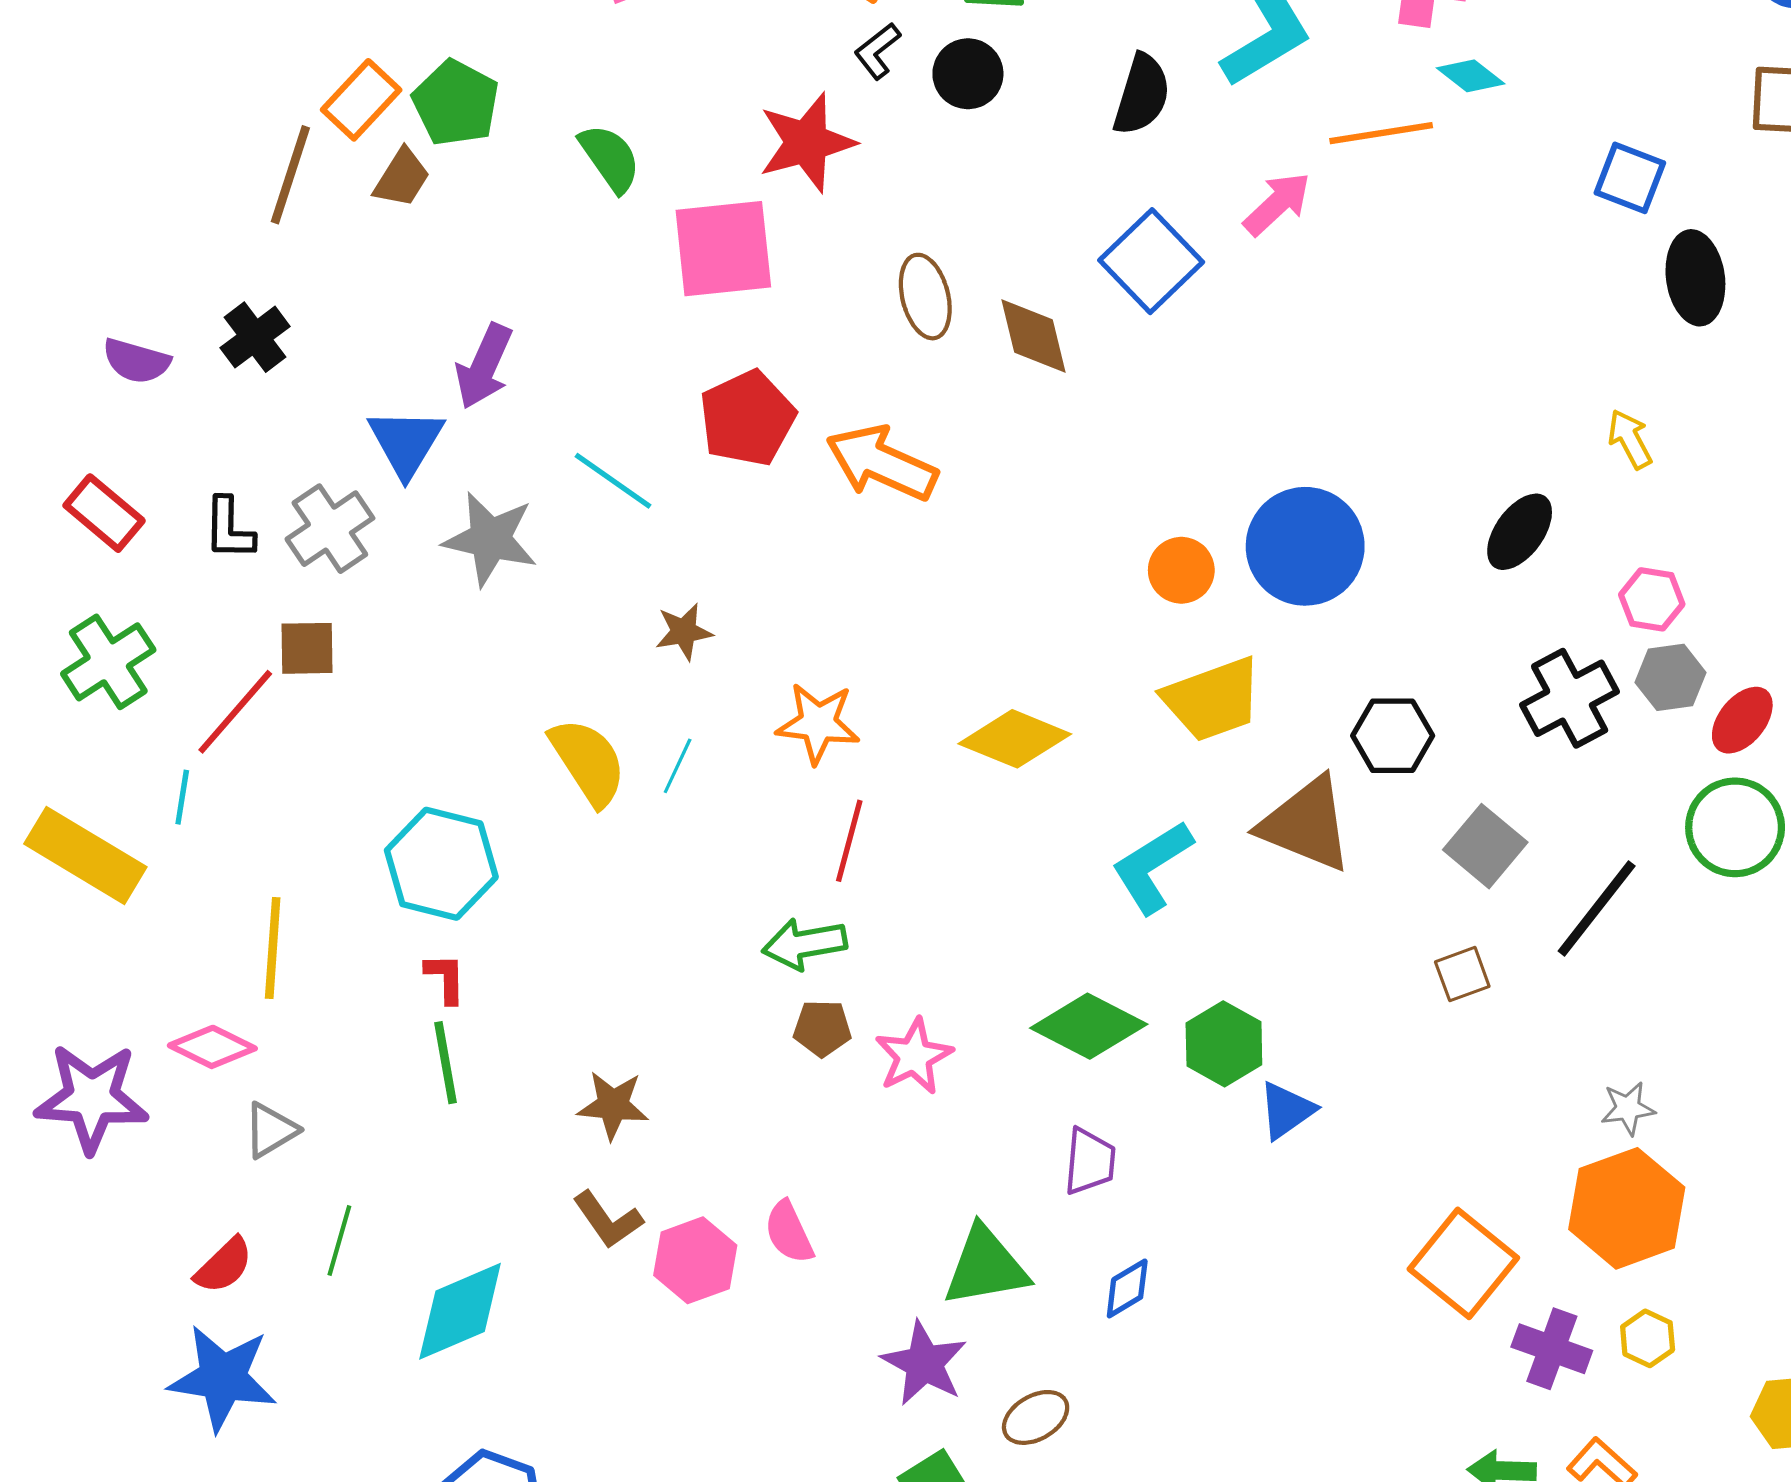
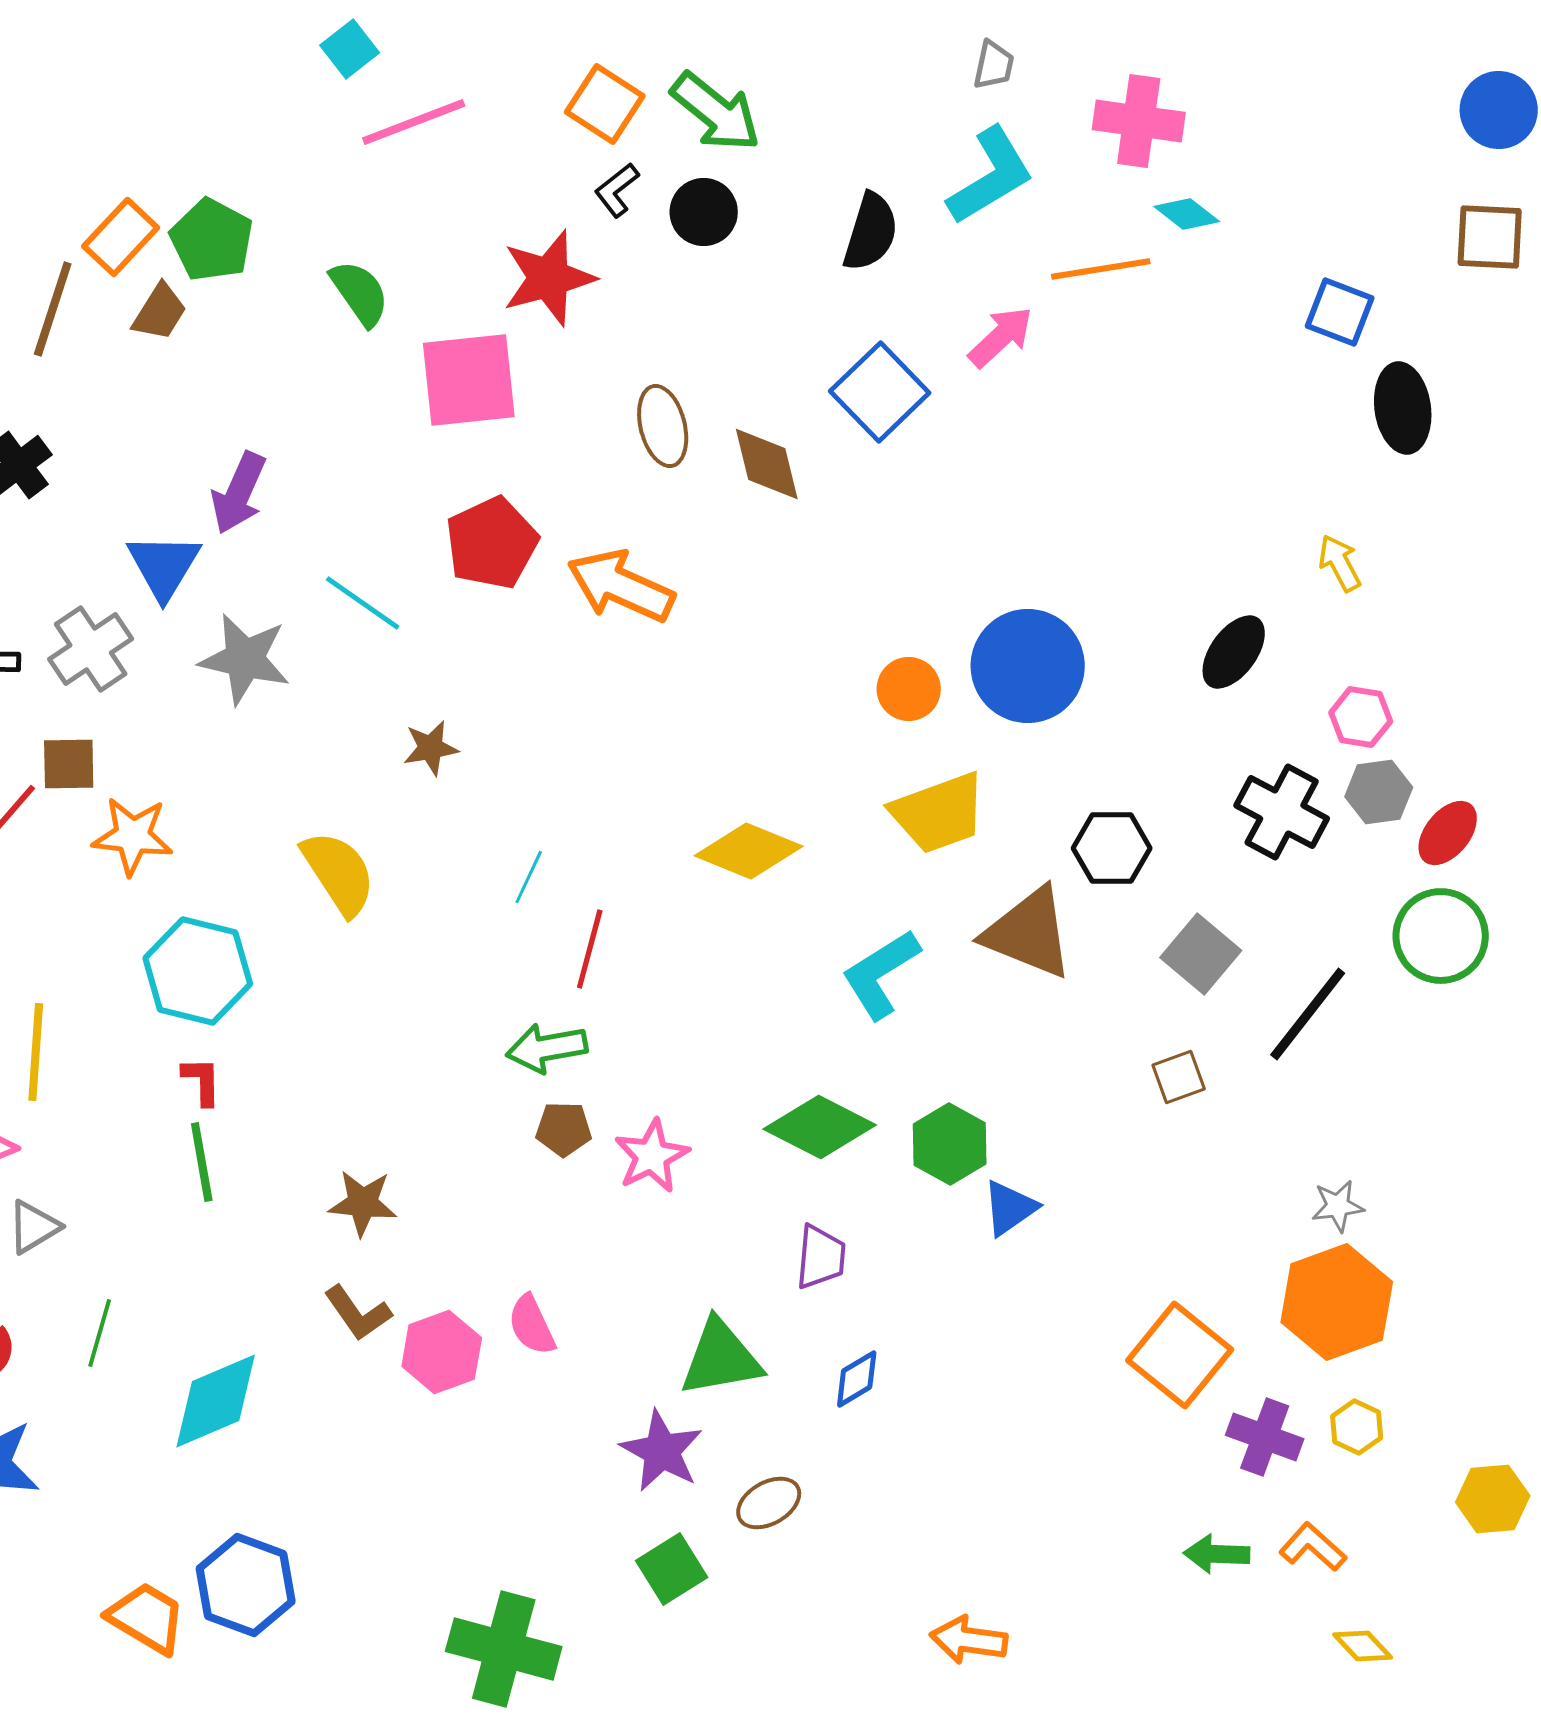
black cross: (1570, 698) -> (1282, 812), turned -34
orange star: (818, 723) -> (133, 836), moved
cyan line: (678, 766) -> (529, 877), moved

